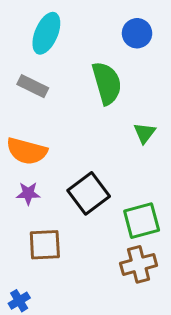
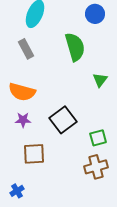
gray rectangle: (33, 86) -> (26, 49), turned 36
green square: (142, 221) -> (98, 138), size x0.7

